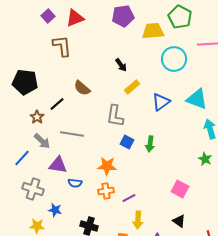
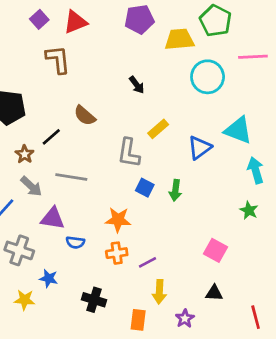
yellow rectangle: (132, 87) -> (158, 129), moved
blue triangle: (161, 102) -> (199, 148), moved
black triangle: (179, 221) -> (214, 293), turned -32

